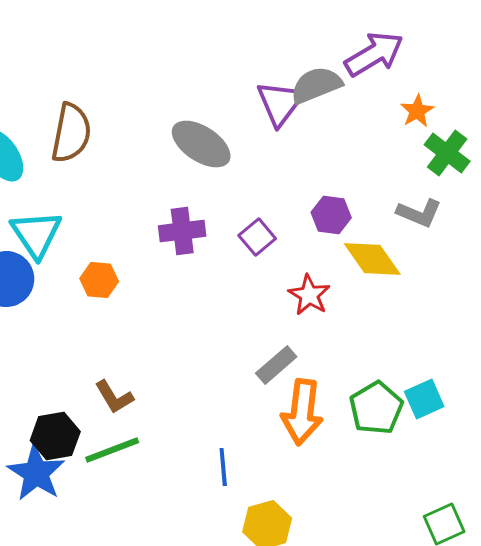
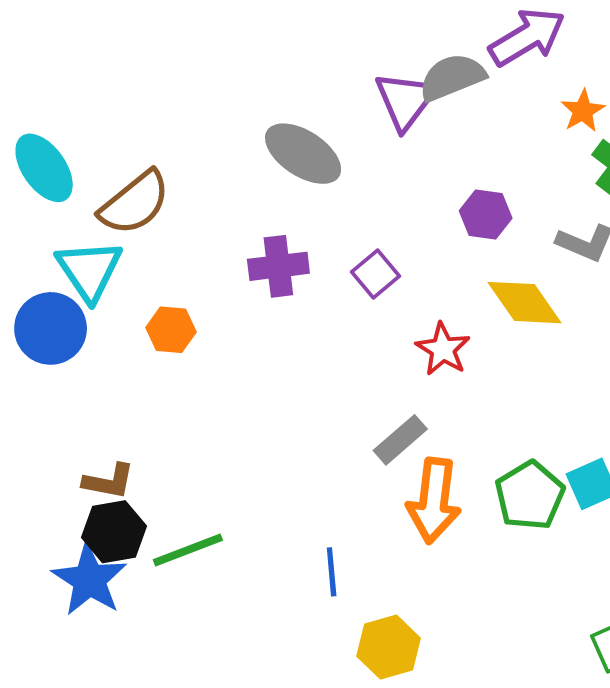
brown semicircle: (71, 133) -> (135, 203), moved, turned 40
purple hexagon: (331, 215) -> (486, 214), moved
brown L-shape: (114, 397) -> (109, 481), moved, turned -48

